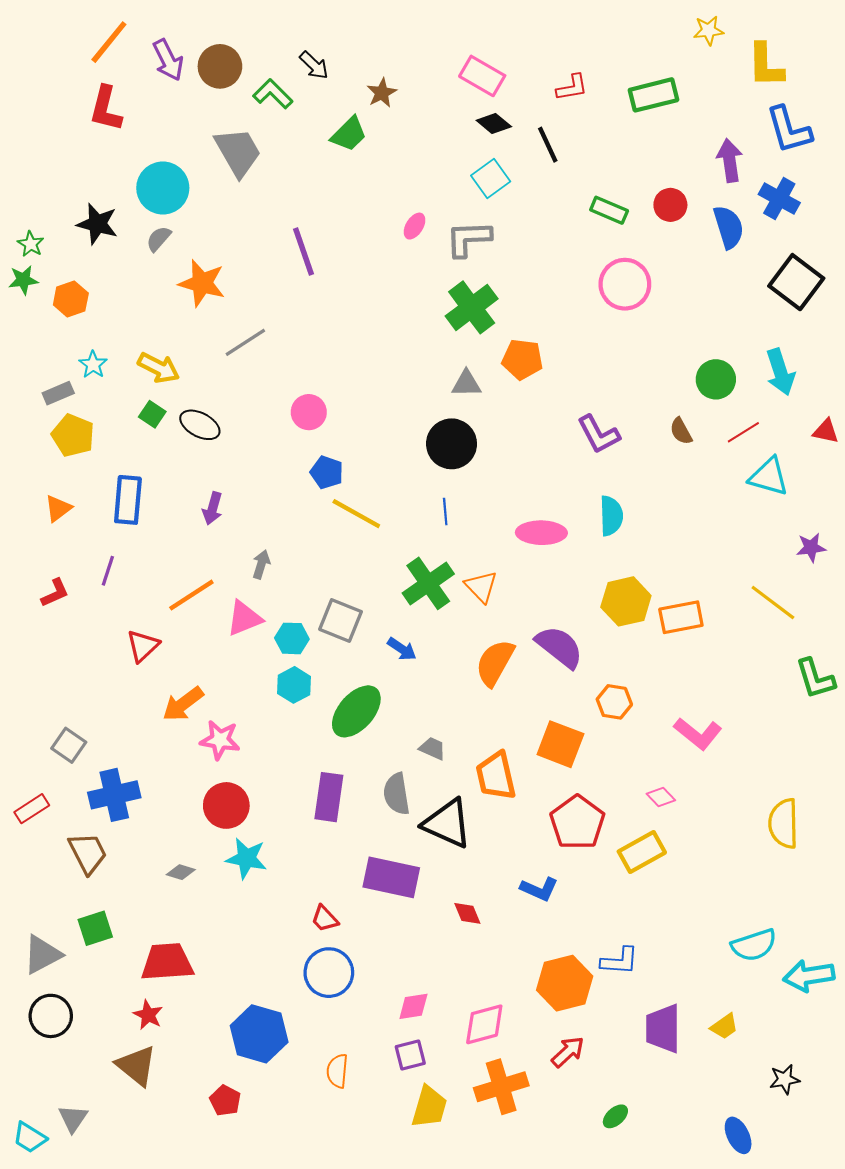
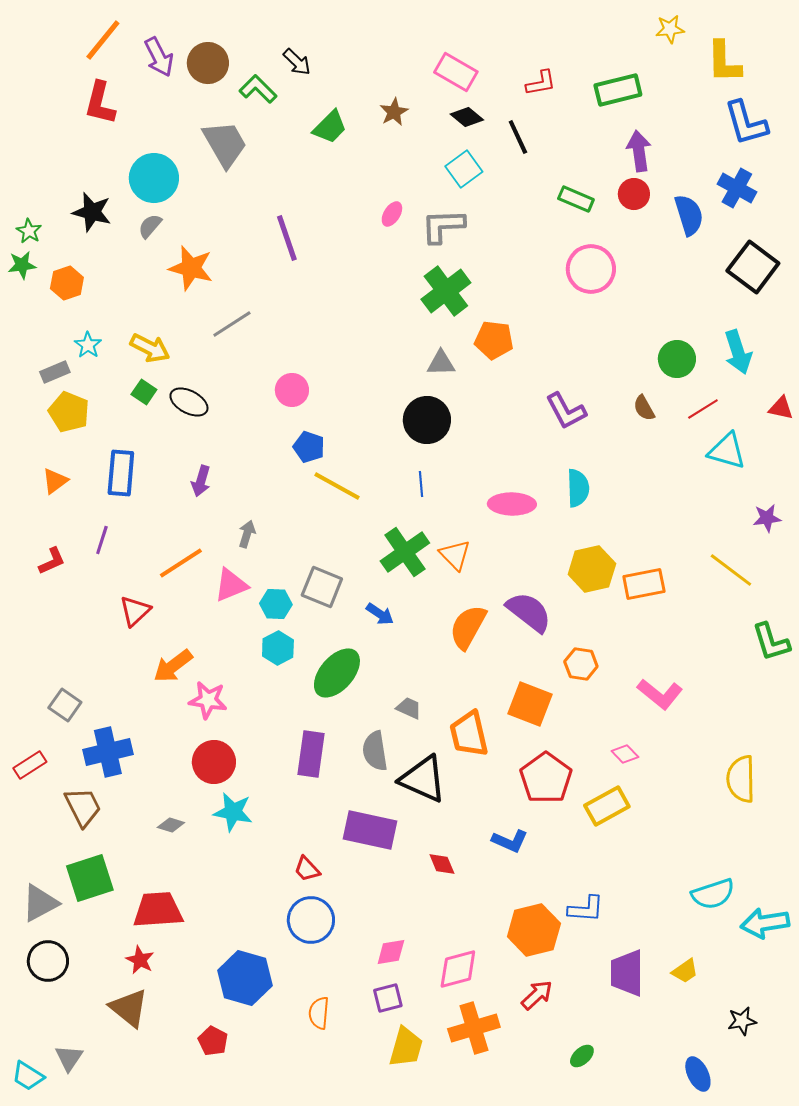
brown star: (382, 93) -> (394, 112), moved
purple arrow: (730, 160) -> (639, 151), moved
green square: (95, 928) -> (90, 878), size x1.4

